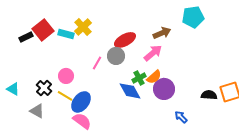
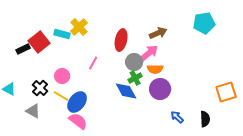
cyan pentagon: (193, 17) -> (204, 23), moved
red square: (43, 30) -> (39, 42), moved
black rectangle: (26, 37) -> (23, 49), moved
red ellipse: (125, 40) -> (121, 40), turned -50
gray circle: (116, 56) -> (134, 62), moved
orange semicircle: (154, 77) -> (155, 69), moved, turned 42
black semicircle: (209, 95) -> (205, 119), moved, turned 84

